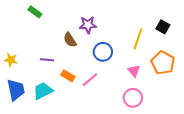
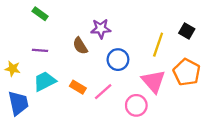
purple line: (47, 60) -> (40, 50), moved
pink triangle: (134, 71) -> (153, 81), size x1.6
cyan trapezoid: (43, 91) -> (45, 81), moved
pink circle: (133, 98) -> (136, 105), moved

